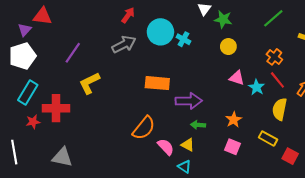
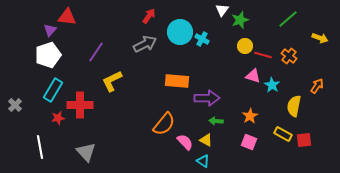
green star: (223, 19) -> (240, 20), turned -30
red line: (277, 80) -> (263, 55), moved, turned -36
red square: (290, 156) -> (304, 140), moved, turned -35
gray triangle: (62, 157) -> (86, 152), turned 35

